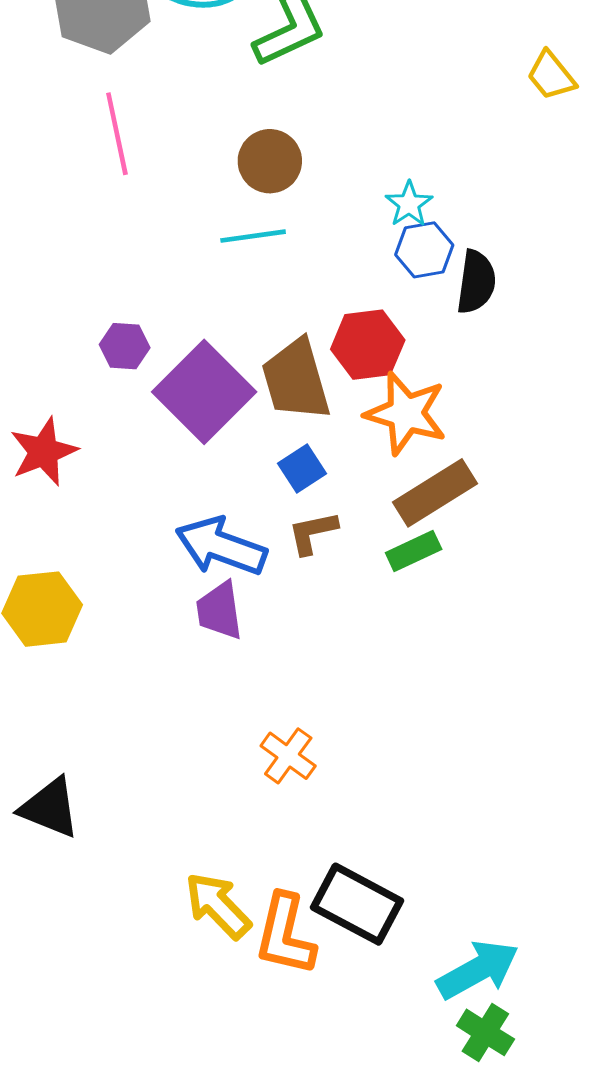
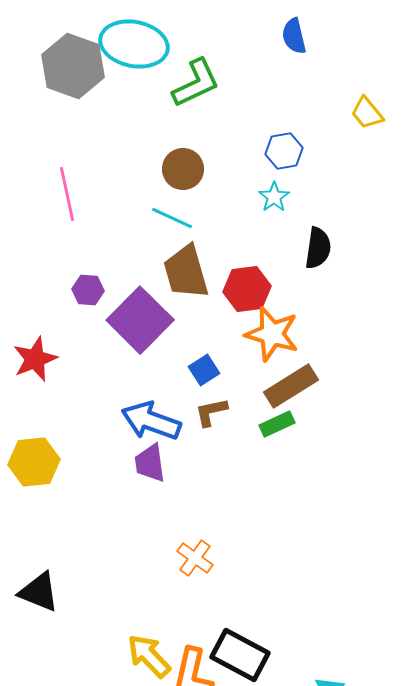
pink line: (117, 134) -> (67, 194), moved
cyan line: (253, 236) -> (172, 218), turned 33
blue hexagon: (424, 250) -> (284, 151), moved
brown trapezoid: (296, 380) -> (186, 272), moved

